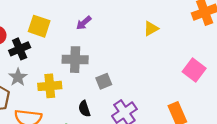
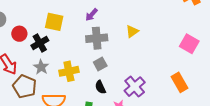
yellow triangle: (151, 29) -> (132, 31), moved
gray cross: (75, 60) -> (97, 38), moved
gray square: (104, 81) -> (100, 64), moved

